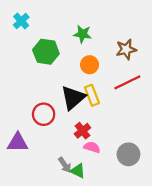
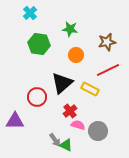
cyan cross: (21, 21) -> (30, 13), moved
yellow rectangle: (92, 95) -> (90, 89), moved, turned -42
gray circle: (128, 154) -> (98, 131), moved

